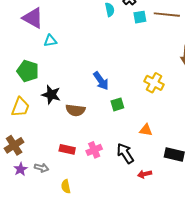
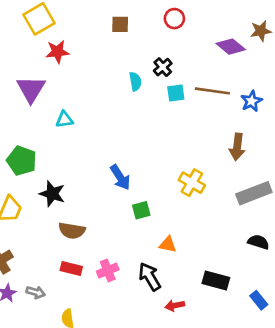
purple triangle: (33, 18) -> (31, 89), turned 30
cyan triangle: (50, 41) -> (64, 119), moved
brown semicircle: (75, 110) -> (72, 231), moved
orange triangle: (146, 130) -> (168, 244), moved

